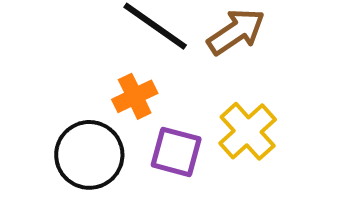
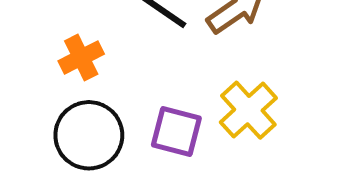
orange cross: (135, 96) -> (81, 58), moved

